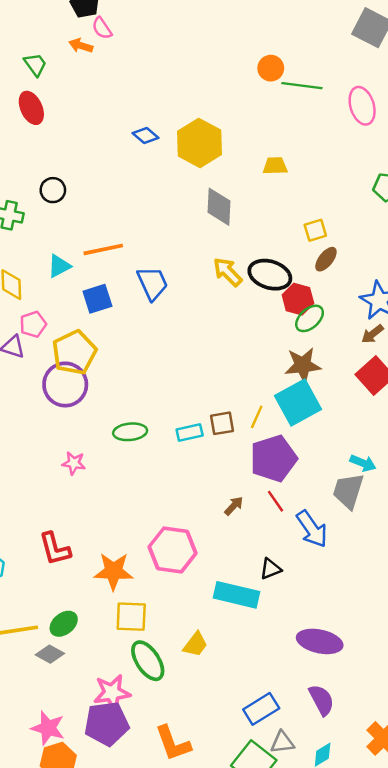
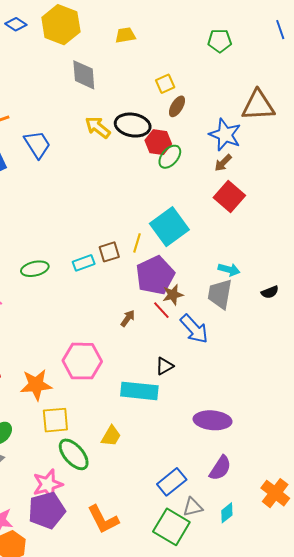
brown star: (303, 365) -> (173, 295), moved, size x0.7
purple semicircle: (322, 700) -> (220, 468), turned 68

